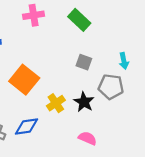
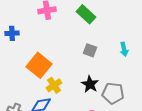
gray pentagon: (111, 87) -> (113, 93), moved
yellow cross: (56, 103) -> (54, 85), moved

